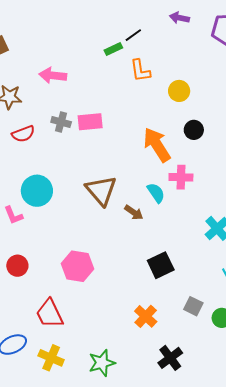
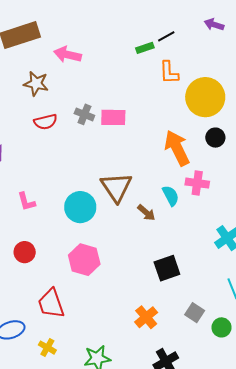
pink arrow: (53, 75) -> (68, 55), moved
yellow circle: (179, 91) -> (205, 97), size x1.8
cyan circle: (37, 191) -> (80, 207), moved
yellow cross: (51, 358) -> (47, 348), size x0.7

